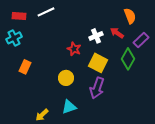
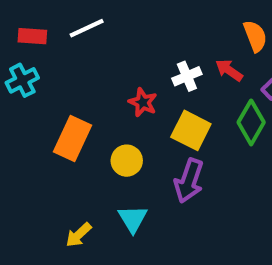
orange rectangle: (25, 67) -> (73, 139), moved, size x1.5
cyan triangle: (69, 107) -> (133, 219), turned -42

